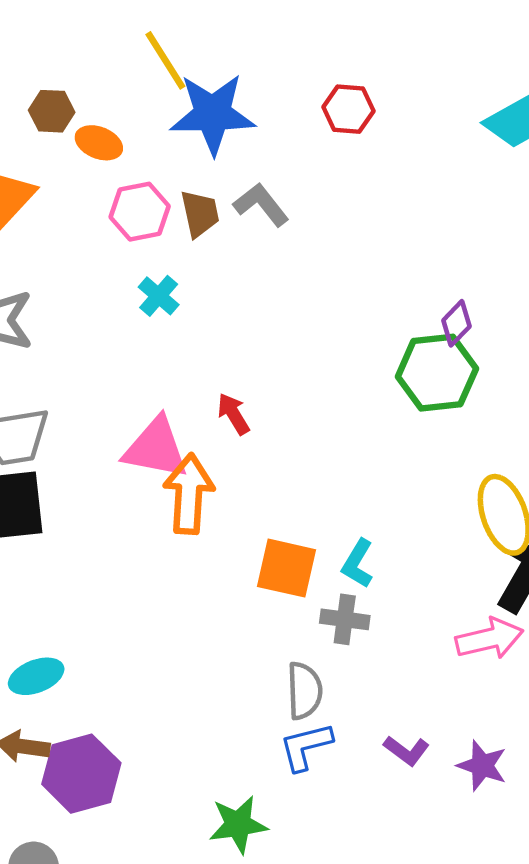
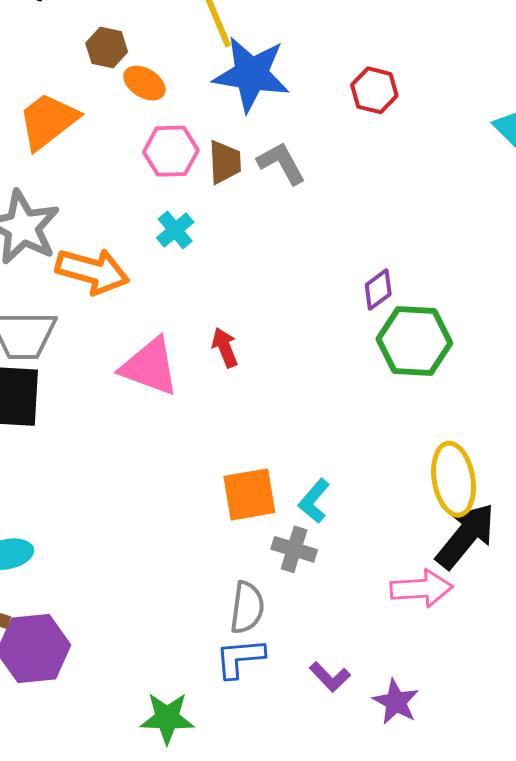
purple diamond: (456, 323) -> (378, 290), moved
orange arrow: (189, 494) -> (92, 271), moved, turned 92
orange square: (287, 568) -> (249, 494), turned -32

